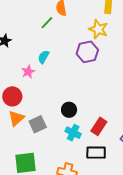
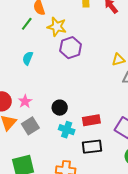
yellow star: (98, 29) -> (57, 27), moved
pink star: (28, 72) -> (25, 101), moved
red rectangle: (99, 126) -> (91, 120), turned 54

